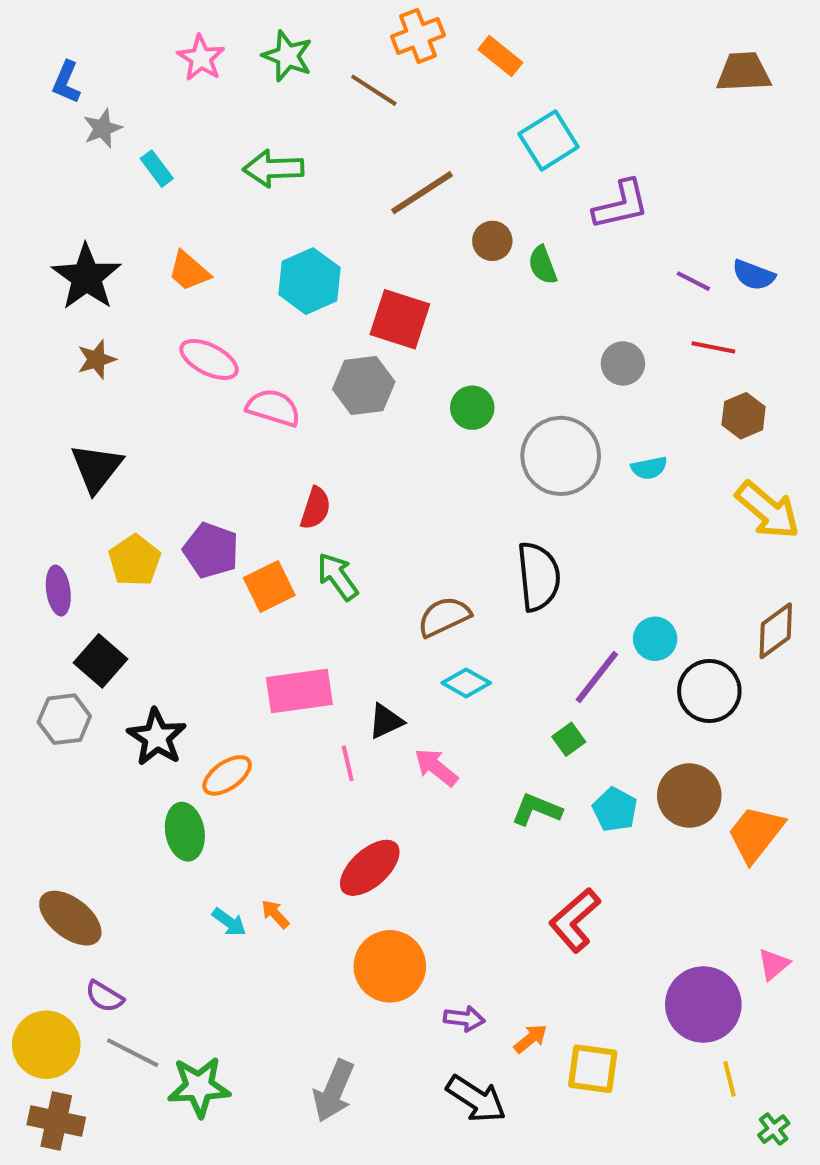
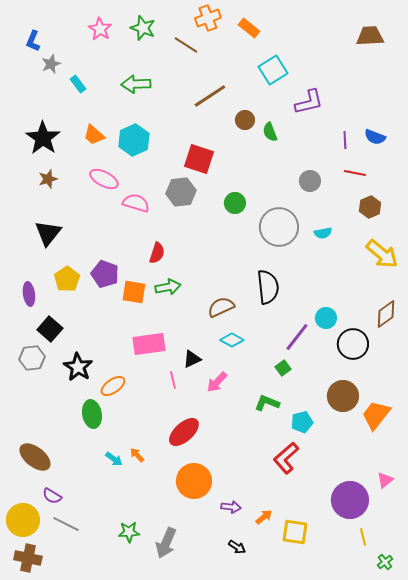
cyan hexagon: (309, 281) -> (134, 140), moved
purple line: (693, 281) -> (345, 140), turned 60
green arrow: (338, 576) -> (168, 287), turned 115
orange square: (269, 587) -> (134, 292), turned 35
pink arrow: (436, 767) -> (217, 382), turned -85
cyan pentagon: (615, 810) -> (302, 422), moved, turned 30
green star: (199, 1087) -> (129, 532), moved, size x0.7
black arrow: (476, 1099) -> (237, 547), size x0.6

